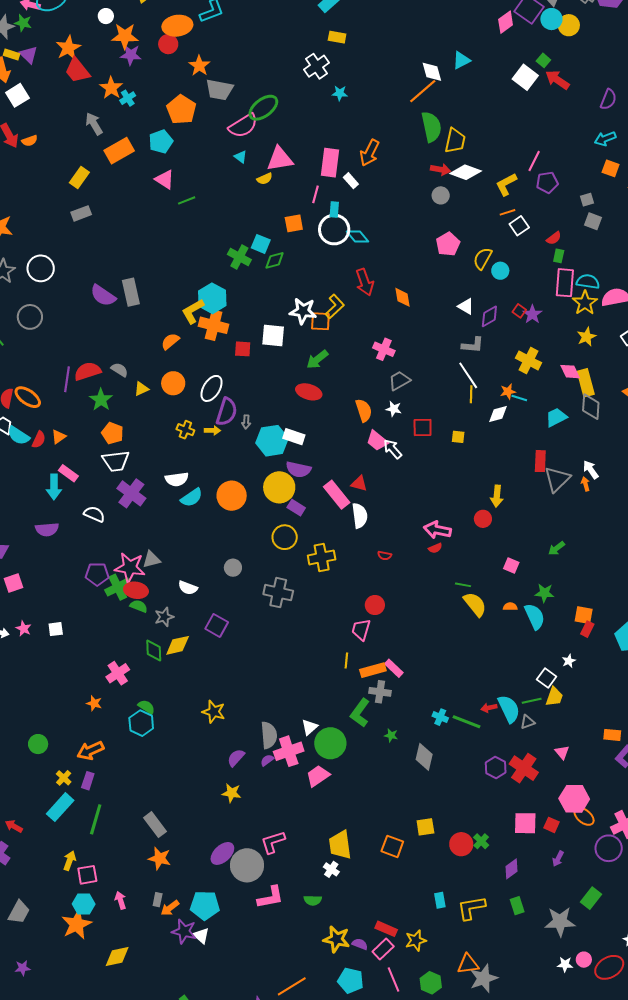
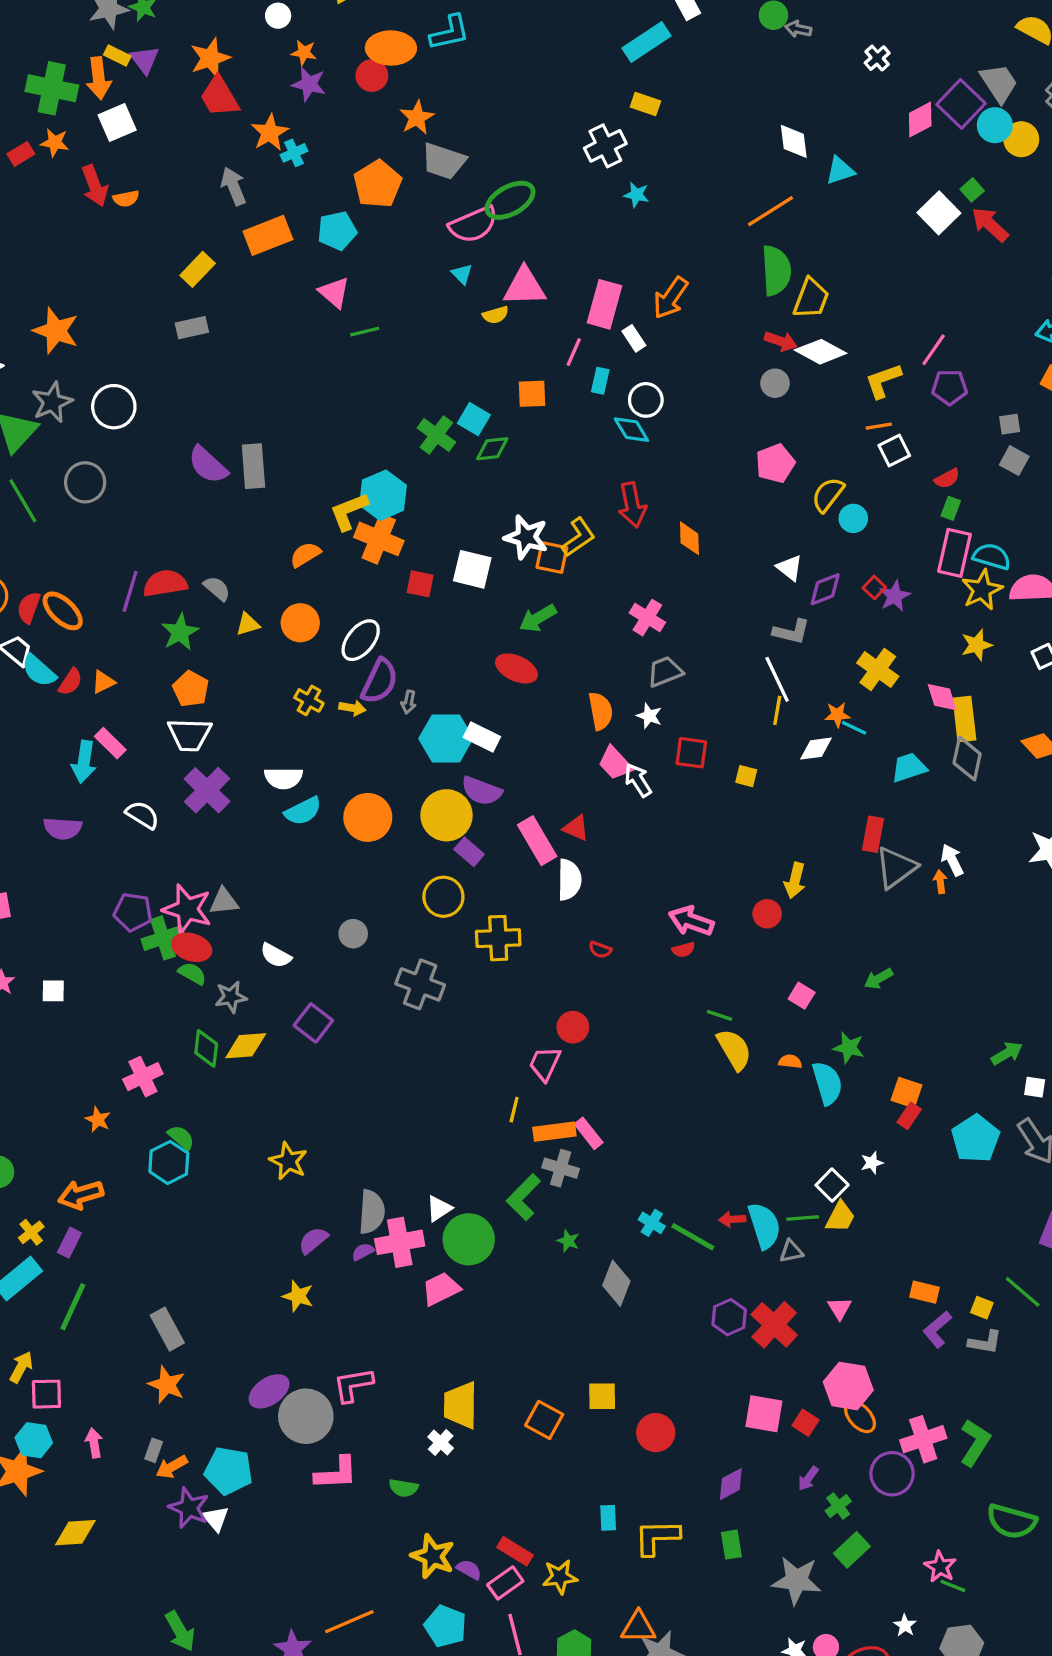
orange star: (125, 36) -> (304, 53), size x0.6
white diamond: (432, 72) -> (794, 141), moved
white circle: (334, 230) -> (646, 400), moved, size x0.7
green cross: (481, 841) -> (838, 1506), moved

